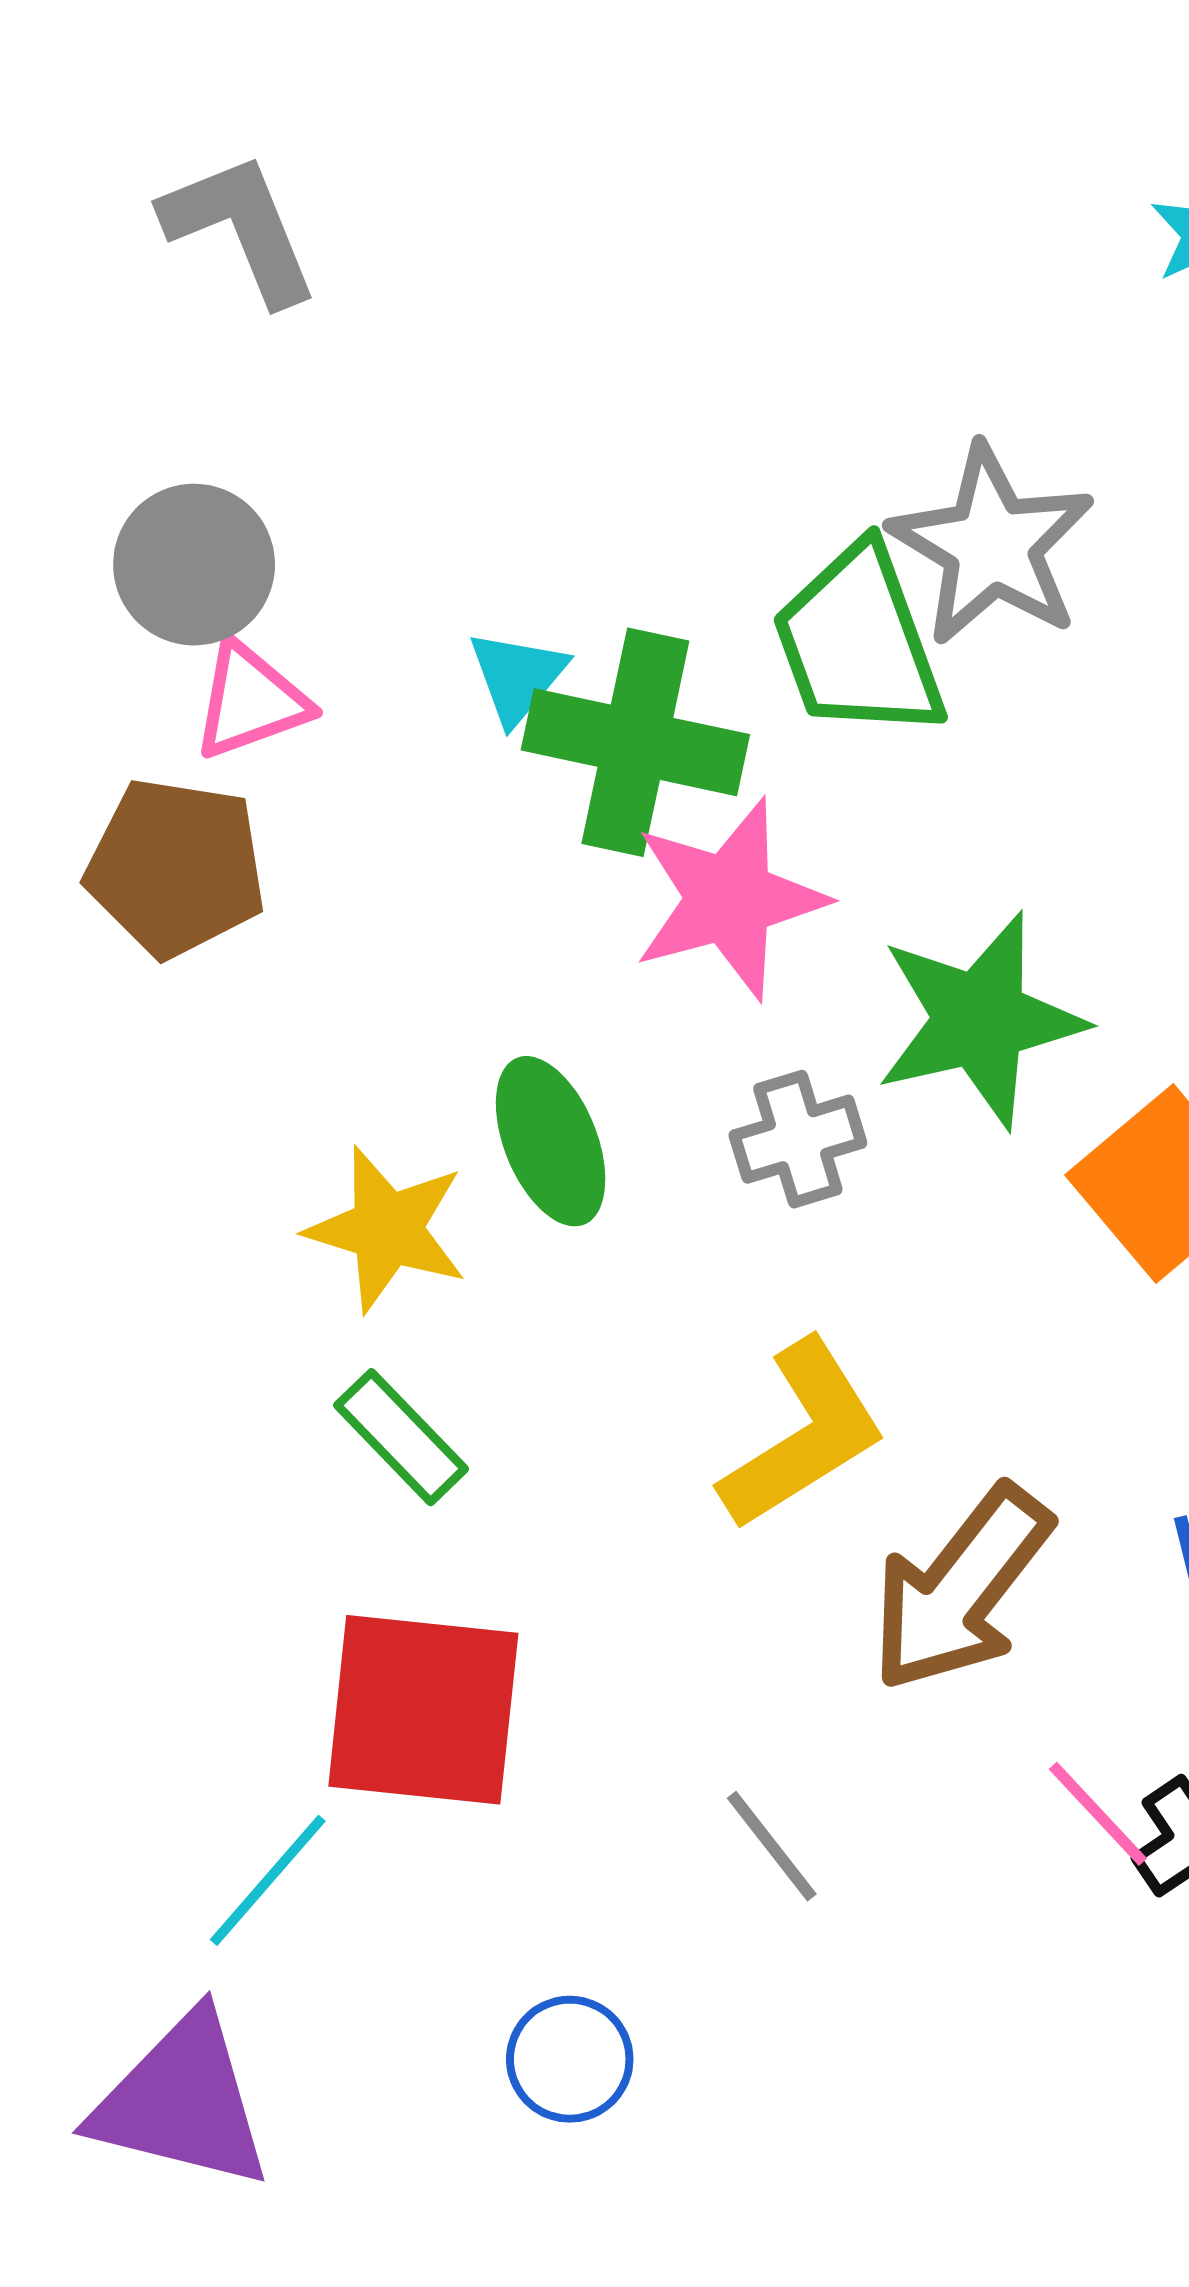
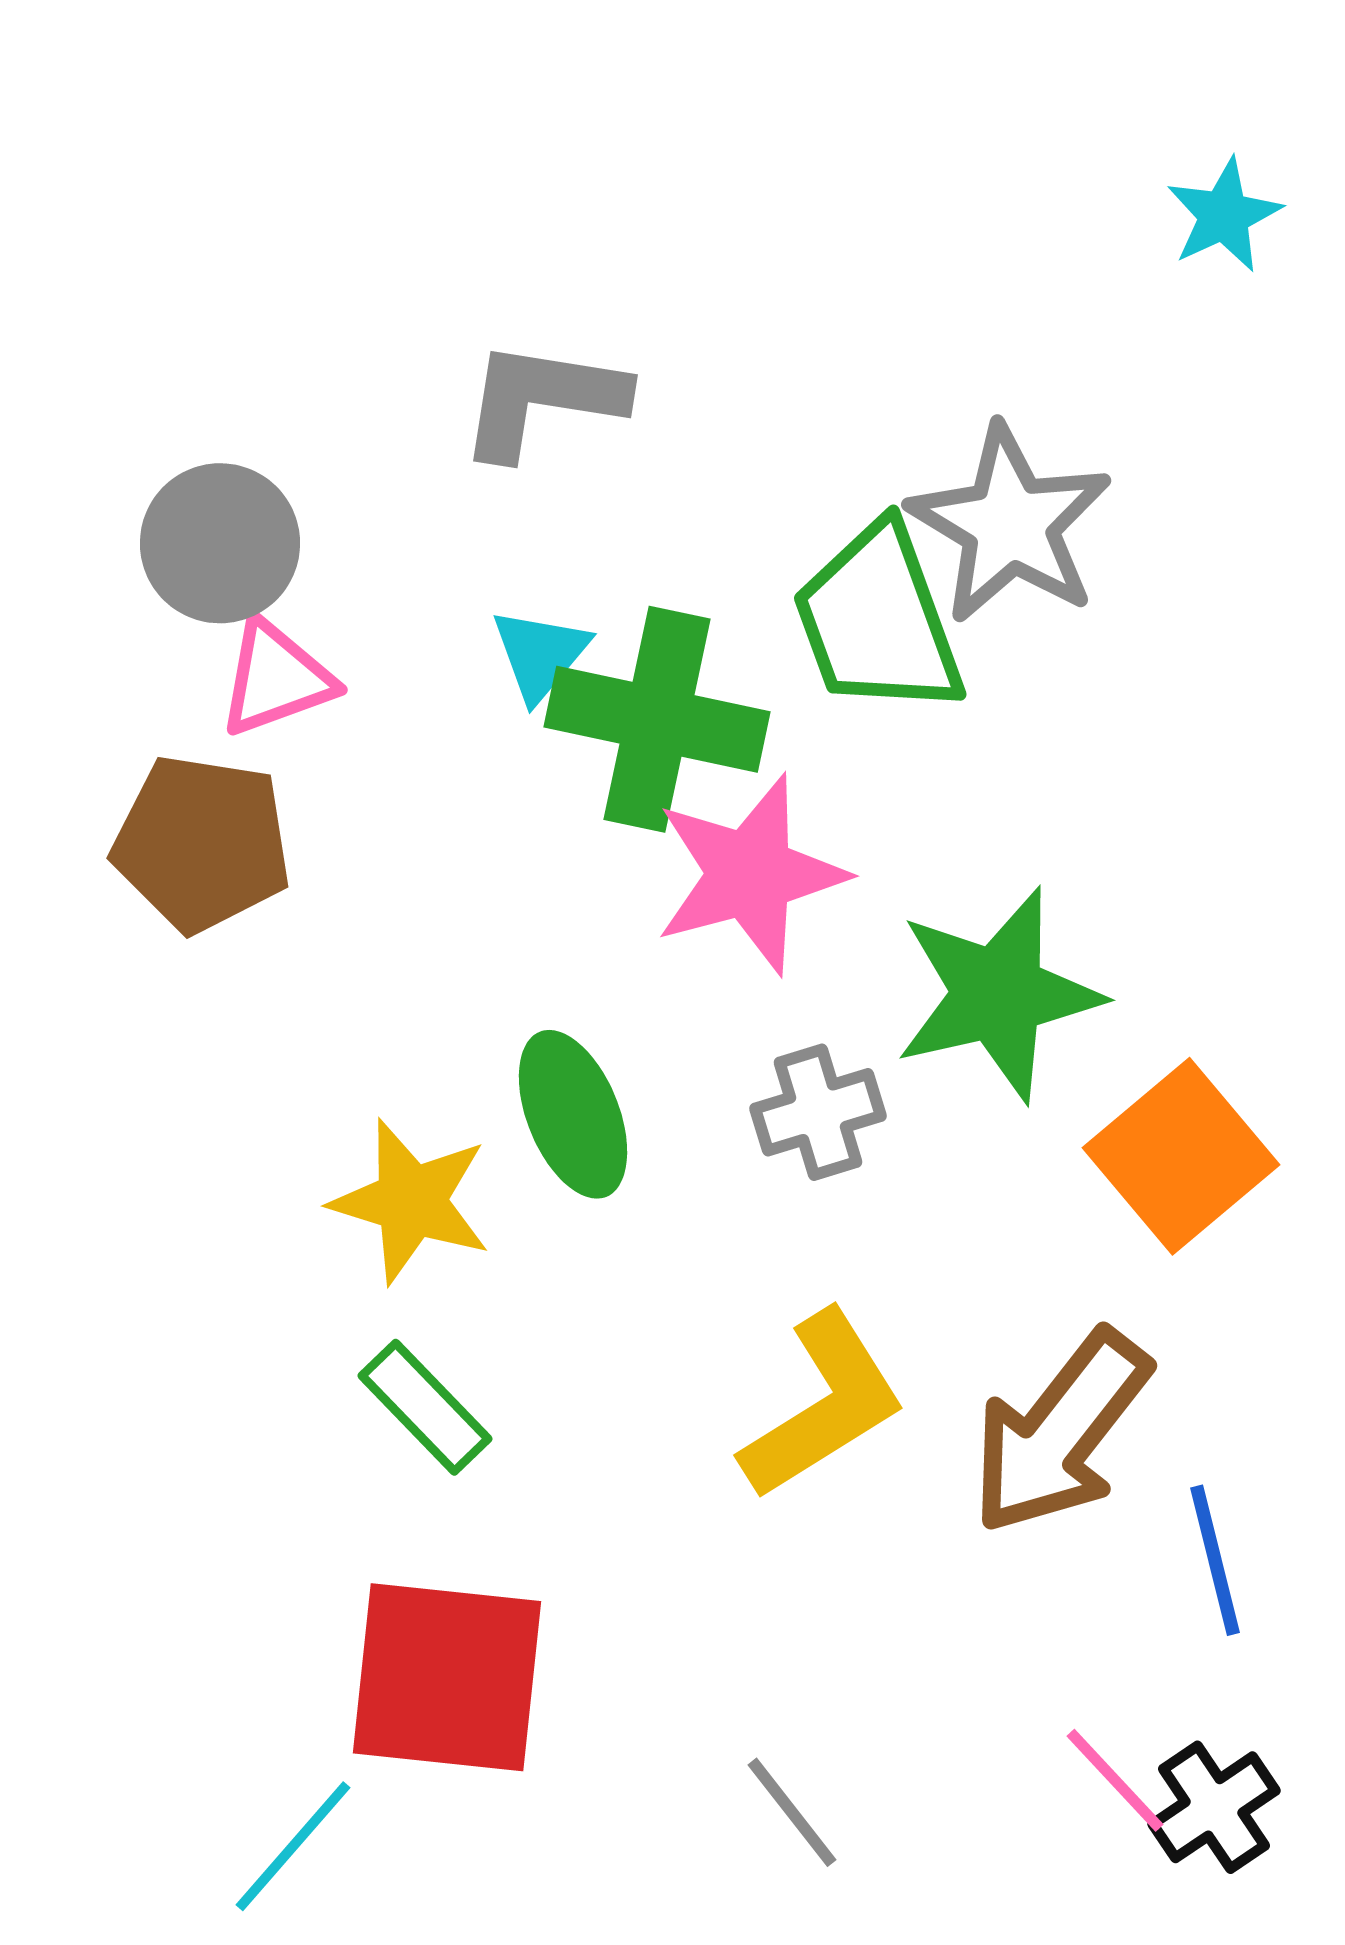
gray L-shape: (240, 228) -> (542, 399), moved, turned -59
brown arrow: (961, 1589) -> (1060, 1432), moved

